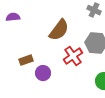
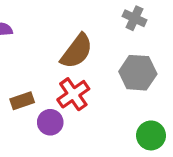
red cross: (73, 56) -> (73, 94), moved

